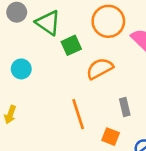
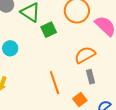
orange semicircle: (100, 69) -> (85, 55), moved
orange square: (111, 137) -> (80, 100), turned 32

